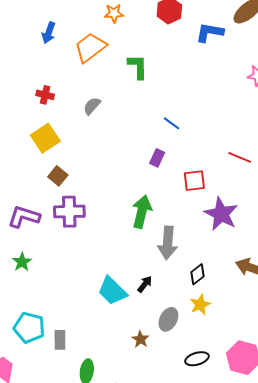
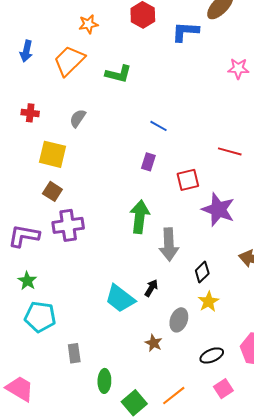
green L-shape: (138, 67) -> (118, 74), turned 112
yellow square: (45, 138) -> (52, 154), moved, turned -36
cyan pentagon: (29, 328) -> (40, 317), moved

